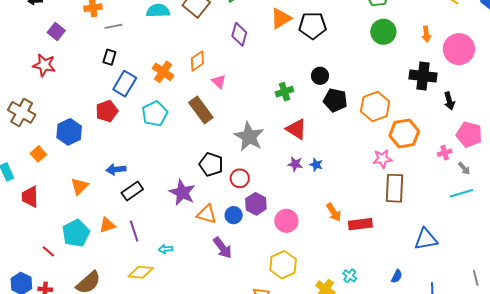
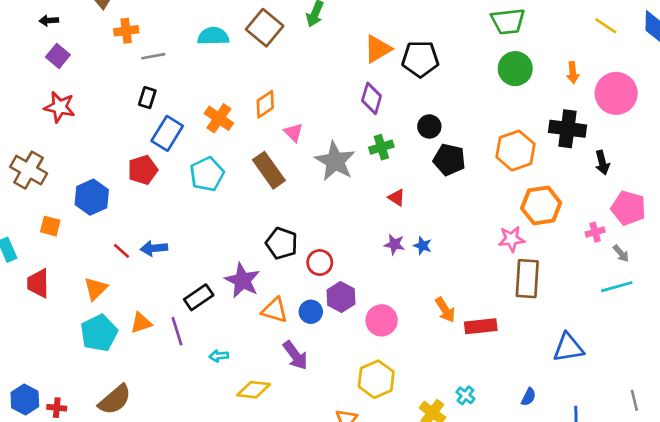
purple square: (56, 31) -> (58, 56), moved
purple diamond: (239, 34) -> (372, 98), moved
orange hexagon: (375, 107) -> (516, 151), moved
red triangle: (296, 129) -> (397, 198), size x0.6
gray star: (249, 137) -> (335, 161), moved
orange square: (38, 154) -> (50, 226), turned -35
orange triangle: (79, 186) -> (96, 289), moved
black rectangle: (132, 191) -> (199, 297), moved
red line: (48, 251) -> (122, 251), moved
yellow diamond: (141, 272) -> (254, 390), moved

